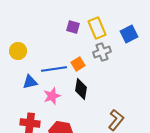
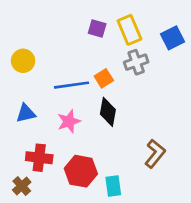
blue triangle: (30, 82) -> (26, 113), moved

